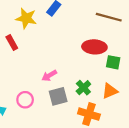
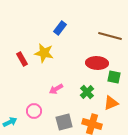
yellow star: (26, 18) -> (44, 53), moved
green cross: (83, 88) -> (87, 92), moved
gray square: (58, 96) -> (64, 122), moved

